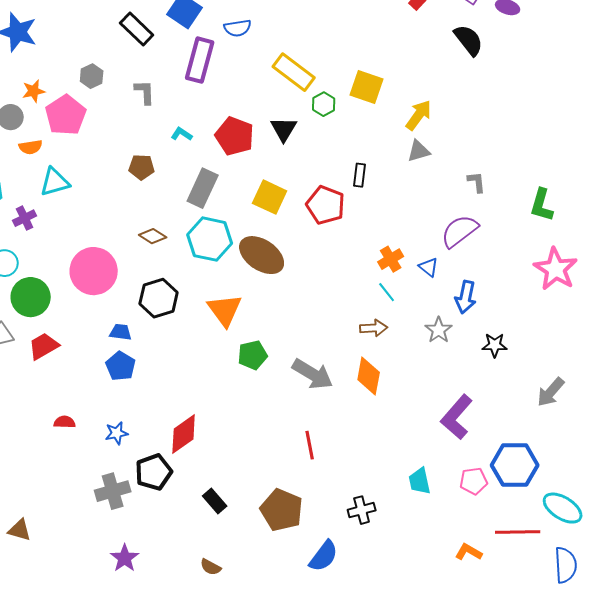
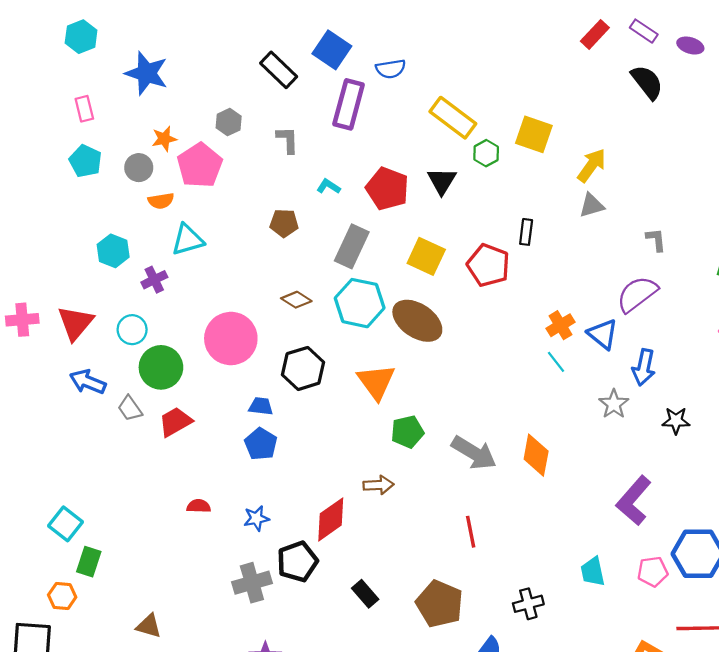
blue triangle: (429, 267) -> (603, 334), size x1.4
brown arrow: (374, 328) -> (378, 485), moved

